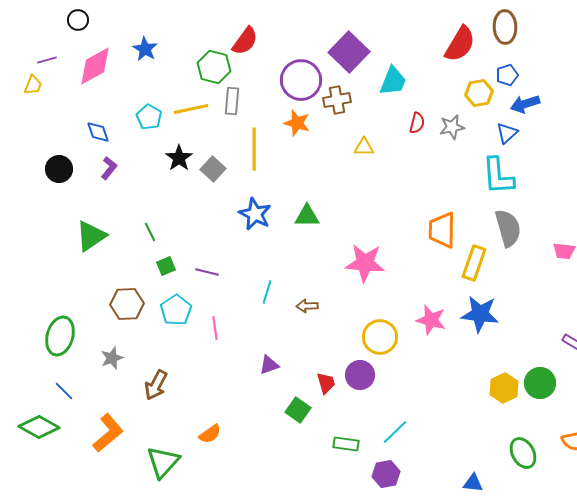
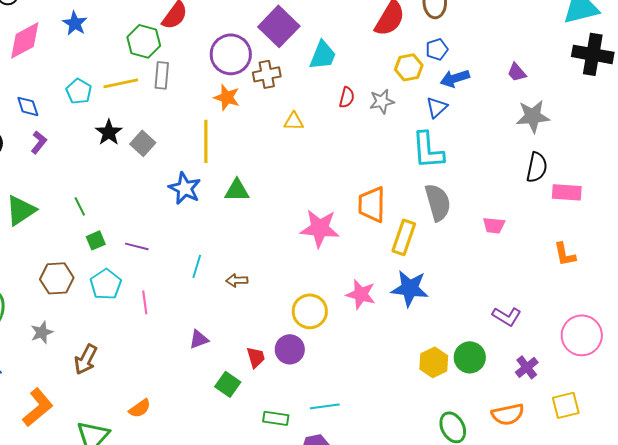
yellow line: (254, 149) -> (206, 141), moved
pink star: (365, 263) -> (320, 228), moved
cyan line: (395, 432) -> (325, 406), turned 36

